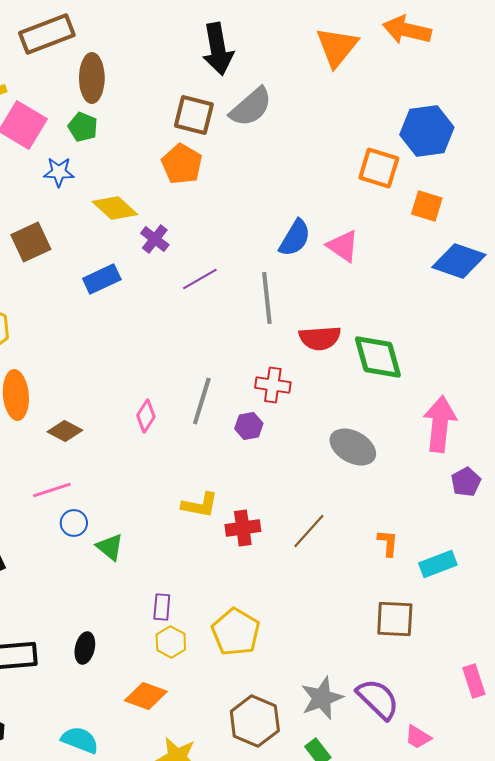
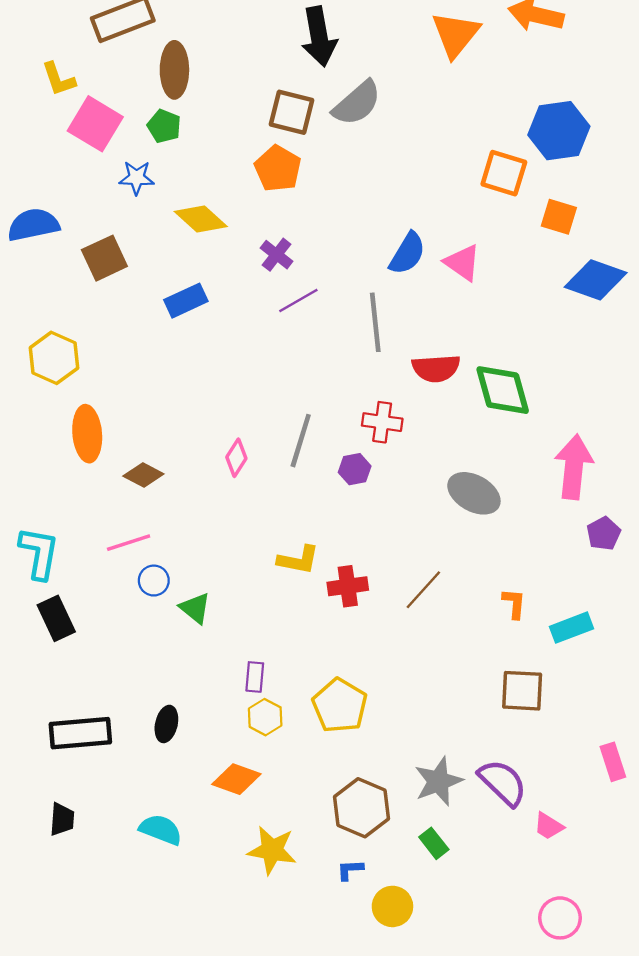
purple cross: (155, 239) -> (277, 255), moved

